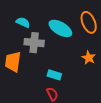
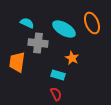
orange star: (89, 58) -> (72, 58), moved

